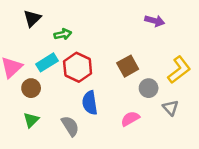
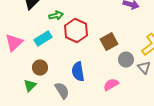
red hexagon: (78, 67) -> (76, 31), moved
brown circle: (31, 88) -> (40, 68), moved
gray triangle: (171, 108) -> (144, 68), moved

